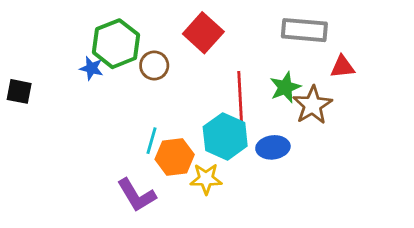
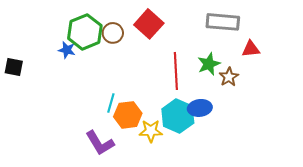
brown circle: (154, 66) -> (113, 33), moved
brown star: (312, 105) -> (229, 77), size x0.7
cyan hexagon: (225, 136) -> (178, 116), moved

